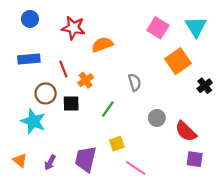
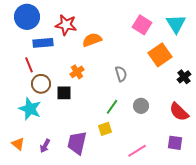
blue circle: (30, 19) -> (27, 17), size x1.6
blue rectangle: (29, 59) -> (43, 43), moved
red line: (63, 69) -> (29, 65), moved
green line: (108, 109) -> (112, 107), moved
red semicircle: (186, 131) -> (179, 112), moved
pink line: (136, 168) -> (137, 151), moved, turned -66

